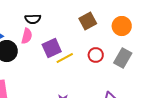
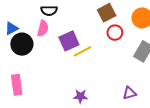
red circle: (96, 55) -> (115, 33), moved

